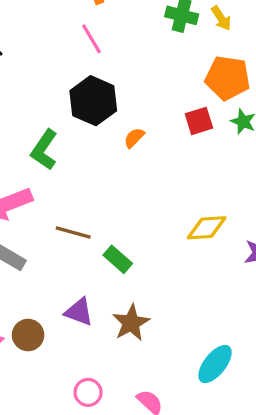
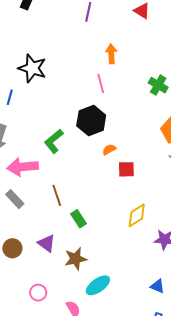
red square: (199, 121) -> (126, 169), moved
yellow diamond: (207, 228) -> (137, 215), turned -45
brown line: (73, 233) -> (57, 195), turned 40
cyan ellipse: (215, 364) -> (98, 285), moved

